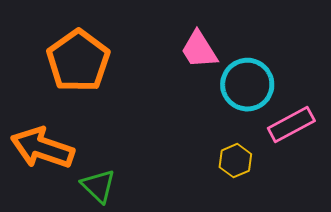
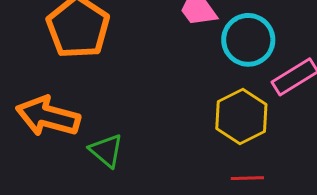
yellow hexagon: (235, 161) -> (241, 116), size x1.6

